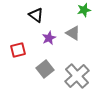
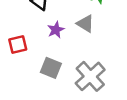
gray square: (45, 69) -> (51, 68), turned -30

